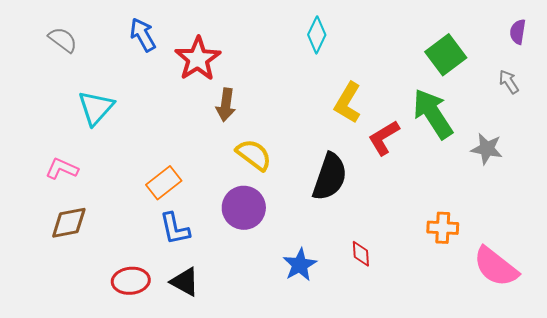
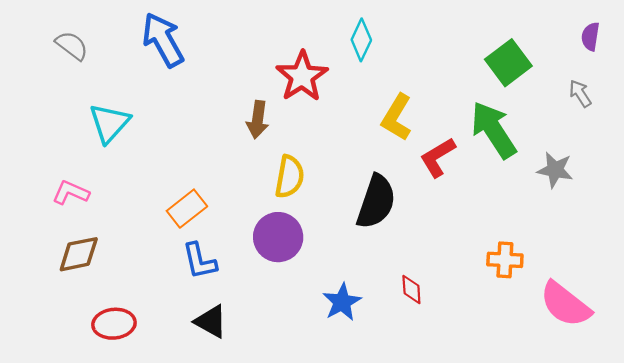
blue arrow: (143, 35) -> (163, 40), size x1.4
red star: (198, 59) -> (302, 76), moved
yellow semicircle: (254, 155) -> (290, 177), turned 63
red ellipse: (131, 281) -> (114, 324), moved

